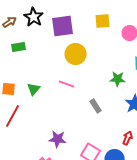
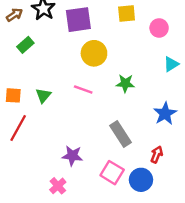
green rectangle: (19, 47) -> (25, 45), turned -32
green star: (118, 79) -> (125, 83), moved
gray rectangle: (96, 106) -> (121, 134), moved, size x1.5

